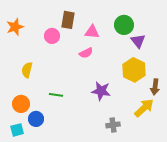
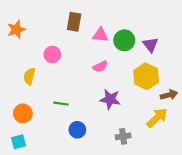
green circle: (124, 25) -> (124, 40), moved
pink circle: (52, 36) -> (52, 55), moved
pink semicircle: (86, 53) -> (100, 67), moved
brown arrow: (155, 87) -> (169, 95), turned -112
blue circle: (36, 119) -> (77, 130), moved

